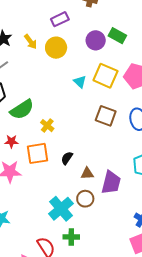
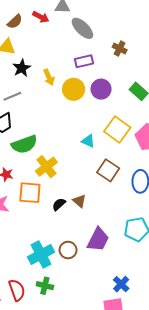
purple circle: (96, 40) -> (101, 89), moved
cyan triangle: (80, 82) -> (88, 141), moved, turned -32
yellow cross: (47, 126) -> (46, 167), size x1.5
brown triangle: (87, 173) -> (79, 201), moved, turned 32

